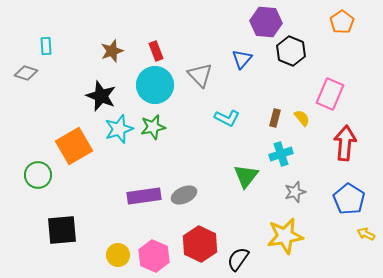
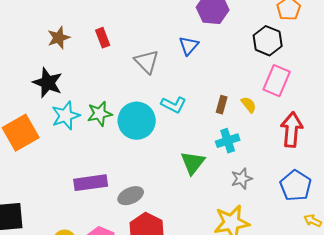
black hexagon: (291, 51) -> (268, 41), moved
cyan circle: (155, 85) -> (137, 121), moved
gray ellipse: (184, 195) -> (131, 196), moved

